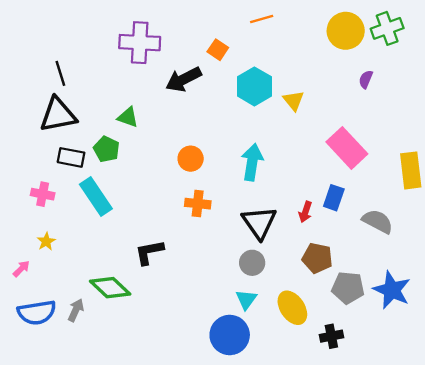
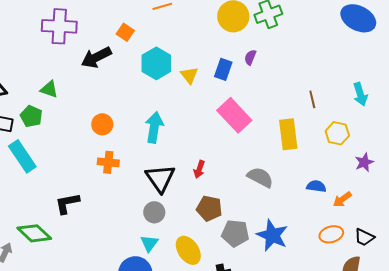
blue rectangle: (334, 198) -> (223, 69), moved

